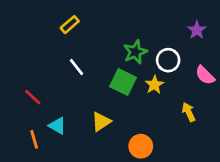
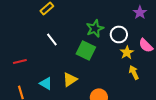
yellow star: (154, 85) -> (127, 52), moved
red line: (33, 97) -> (20, 61), turned -56
cyan triangle: (57, 126) -> (46, 83), moved

